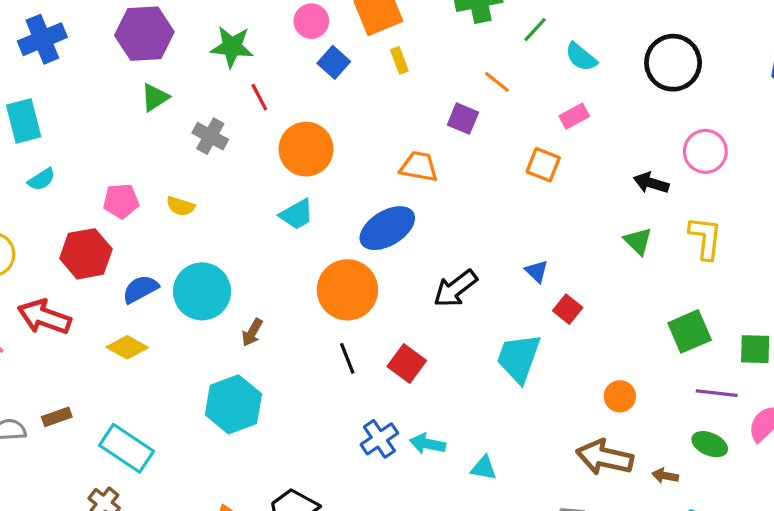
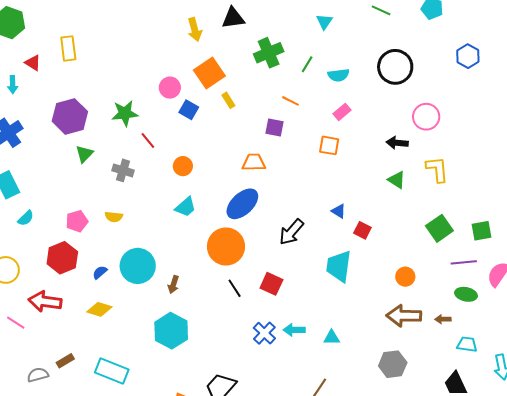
cyan semicircle: (581, 57) -> (338, 75), turned -35
orange circle: (306, 149) -> (183, 166), size x0.6
blue semicircle: (140, 289) -> (100, 272), size x0.7

